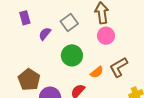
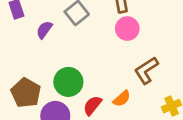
green circle: (72, 55) -> (68, 82), moved
orange semicircle: (97, 72) -> (122, 99), moved

